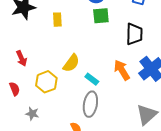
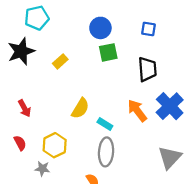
yellow rectangle: (57, 20) -> (60, 61), turned 56
yellow hexagon: (46, 82) -> (55, 145), moved

